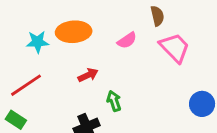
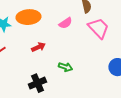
green arrow: (114, 101) -> (65, 67), moved, turned 128

